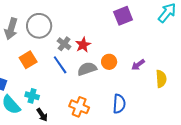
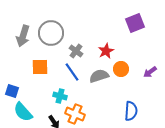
red star: (83, 45) -> (106, 51), moved
orange square: (28, 60) -> (40, 67), turned 30
cyan cross: (32, 96) -> (60, 96), moved
orange cross: (79, 107) -> (75, 114), moved

